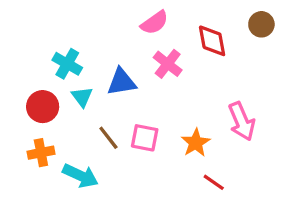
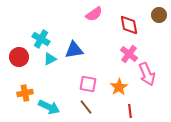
pink cross: (168, 64) -> (129, 54), moved
cyan triangle: (82, 97) -> (50, 59), turned 40
red circle: (43, 107) -> (19, 57), moved
brown line: (108, 138) -> (86, 107), moved
red line: (214, 182) -> (130, 111), turned 48

